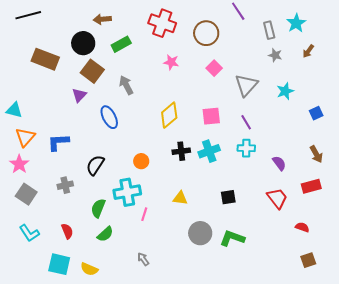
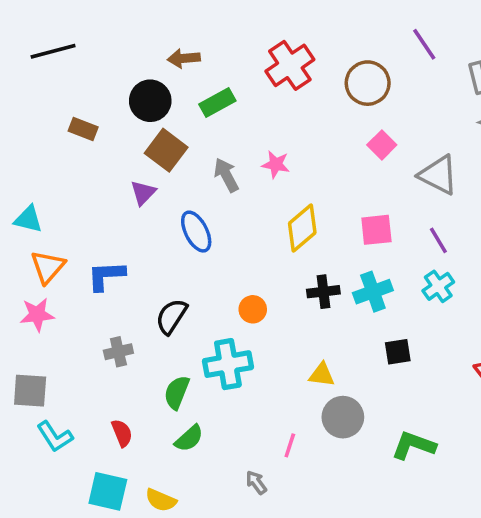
red cross: (162, 23) -> (290, 65), turned 36
brown rectangle: (45, 59) -> (83, 129), size x0.6
pink star: (171, 62) -> (276, 164), moved
gray triangle: (246, 85) -> (438, 175), turned -45
cyan cross: (246, 148) -> (438, 286), turned -36
pink star: (19, 164) -> (37, 315), turned 30
gray square: (26, 194) -> (30, 391), moved, turned -30
black square: (228, 197) -> (398, 352), moved
pink line: (144, 214) -> (290, 445), moved
gray circle: (200, 233) -> (343, 417), moved

